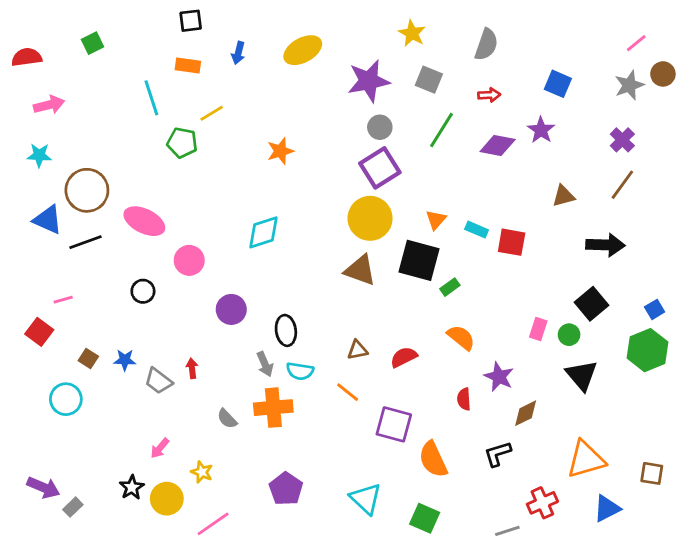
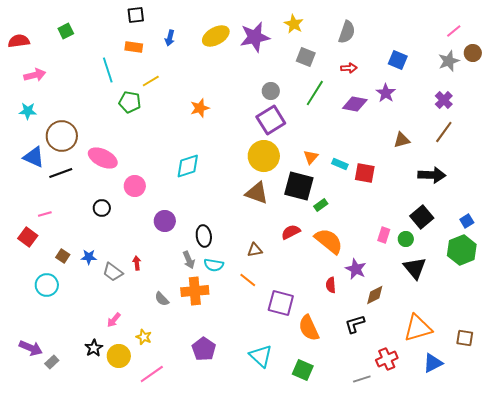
purple star: (369, 81) -> (255, 37), moved
orange semicircle: (461, 337) -> (329, 241), size x1.4
red semicircle: (404, 357) -> (291, 232), moved

